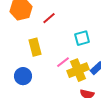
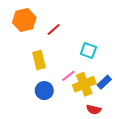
cyan square: (82, 38) -> (88, 51), turned 35
blue circle: (23, 76) -> (44, 91), moved

